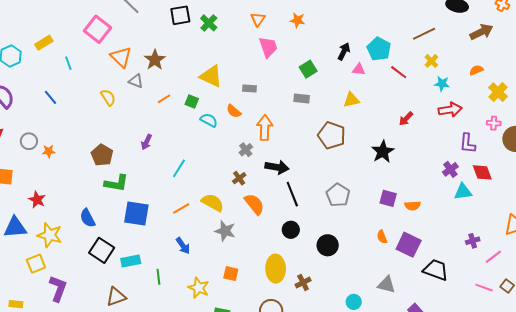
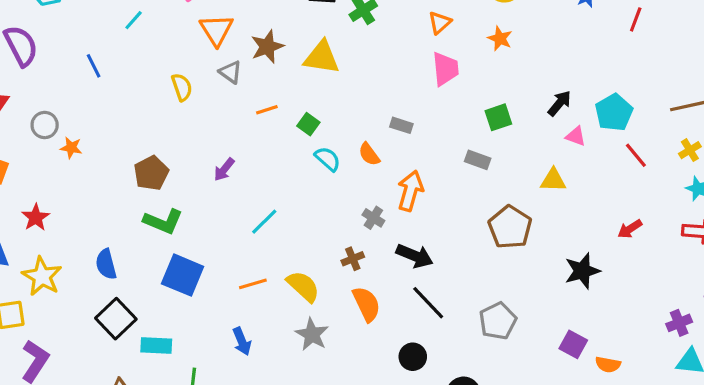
cyan line: (68, 63) -> (134, 20), turned 48
yellow triangle: (211, 76) -> (322, 57), moved, turned -30
gray cross: (246, 150) -> (373, 218), turned -32
black line: (292, 194) -> (428, 303), turned -35

